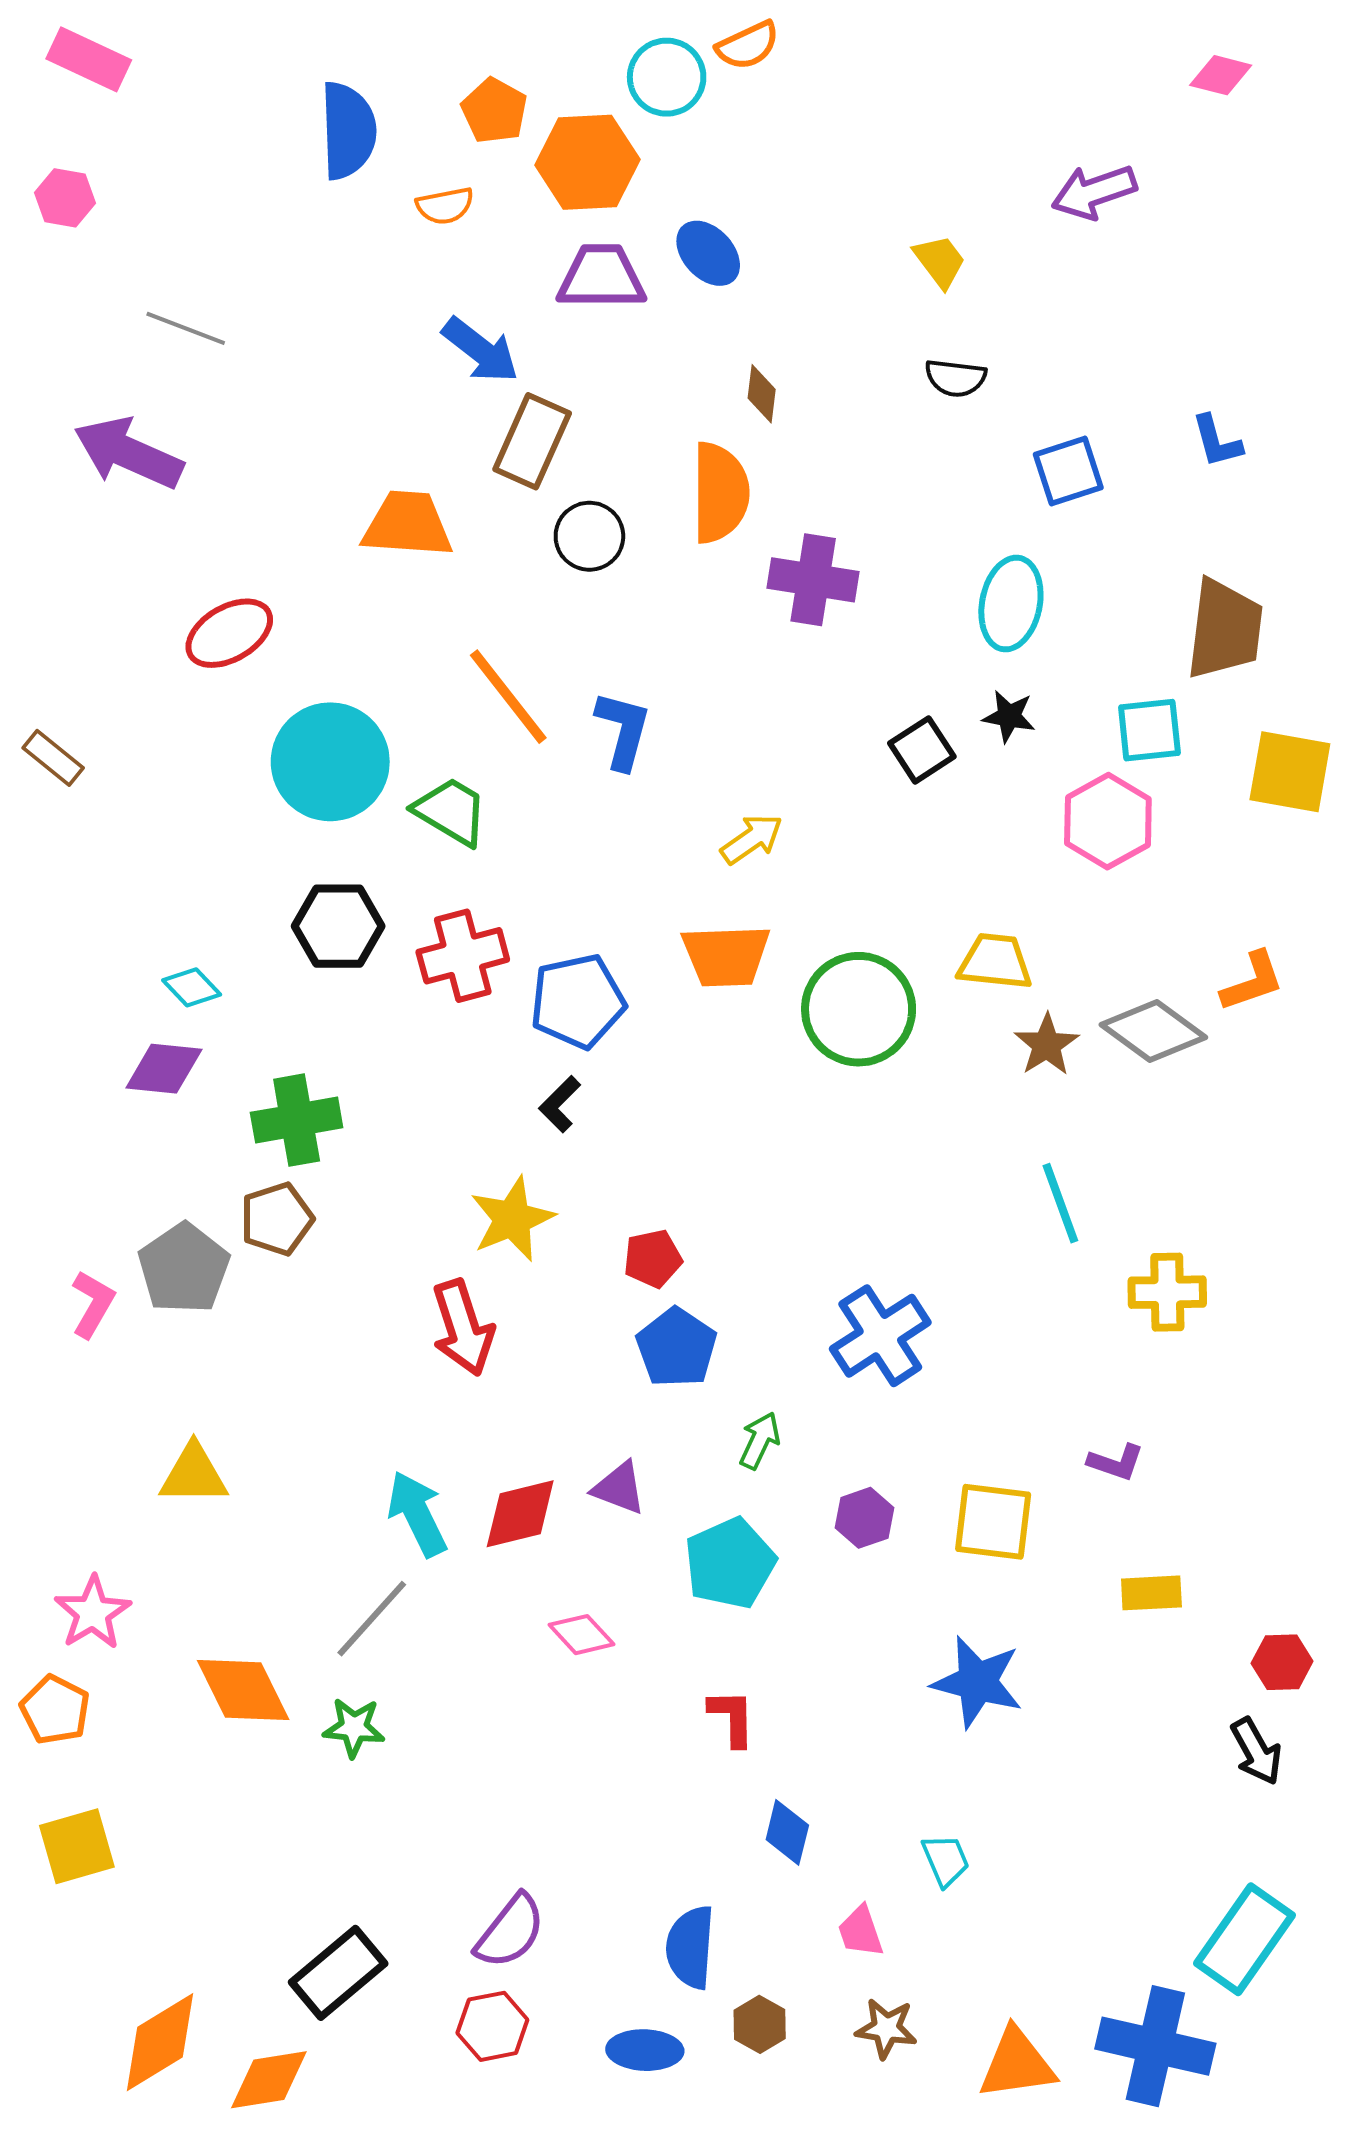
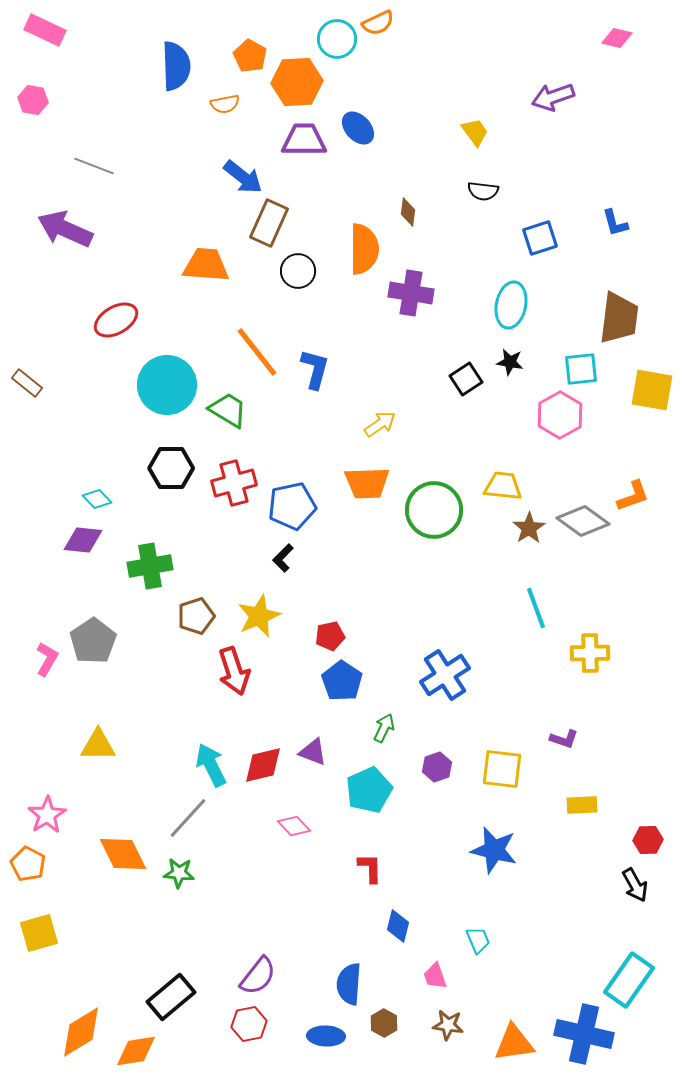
brown diamond: (762, 394) -> (408, 212), moved
brown pentagon: (277, 1219) -> (196, 616), moved

